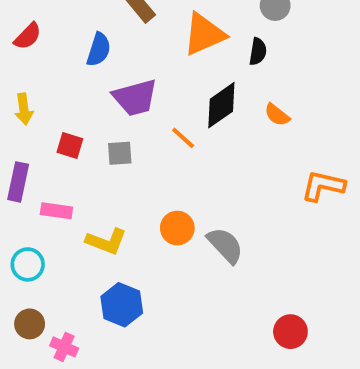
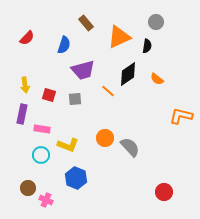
yellow arrow: (24, 109) -> (25, 85), moved
cyan circle: (28, 264) -> (41, 155), moved

